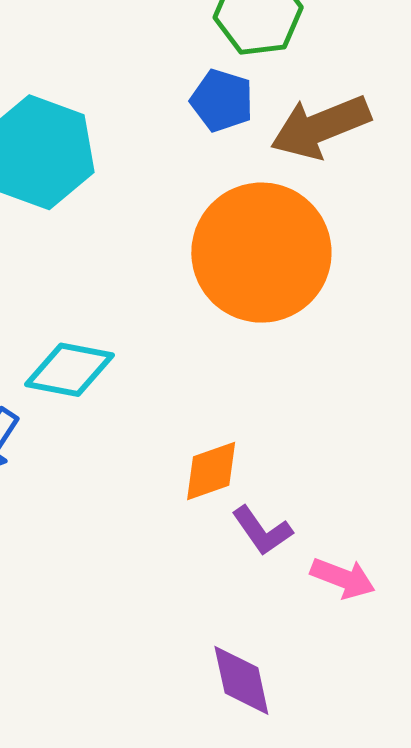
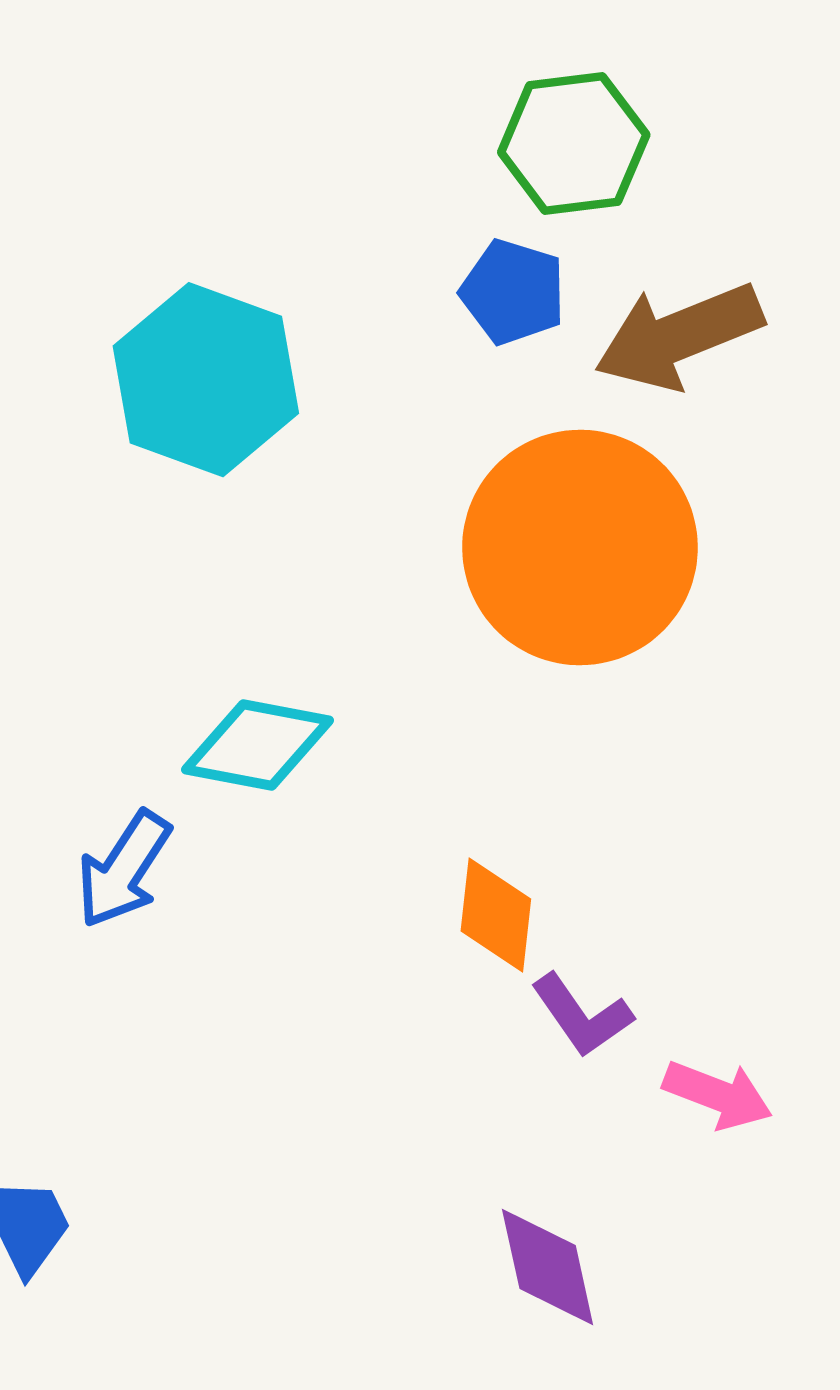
orange diamond: (211, 471) -> (496, 915), turned -64

